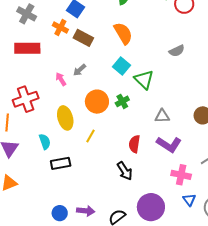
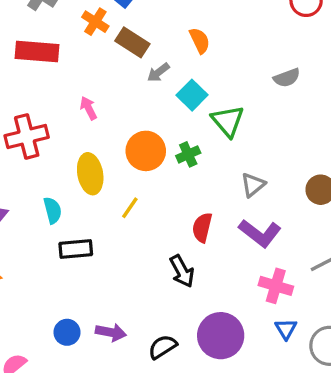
orange semicircle: (123, 33) -> (200, 41), size x0.7
gray arrow: (80, 70) -> (158, 72), moved
gray triangle: (162, 116) -> (253, 185), turned -42

